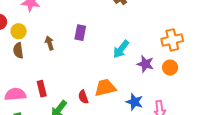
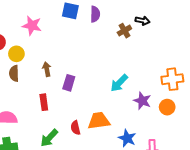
purple rectangle: (80, 33) -> (69, 83), moved
red rectangle: (42, 89) -> (44, 102), moved

